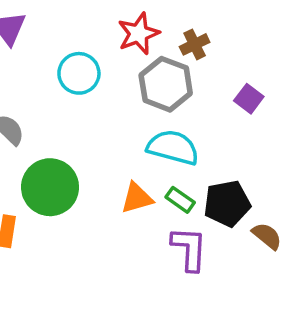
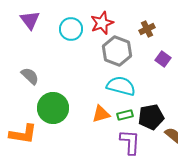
brown cross: (195, 44) -> (147, 29), moved
cyan circle: (79, 73) -> (71, 29), moved
green rectangle: (180, 200) -> (125, 115), turned -49

